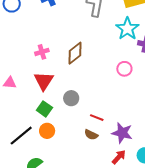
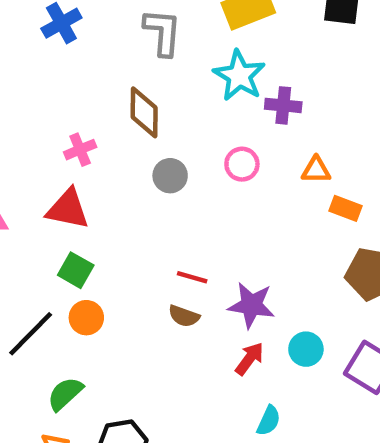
pink cross: (42, 52) -> (80, 150), moved
brown diamond: (75, 53) -> (144, 112), moved, turned -45
red triangle: (44, 81) -> (68, 209), turned -45
gray circle: (71, 98) -> (170, 176), moved

